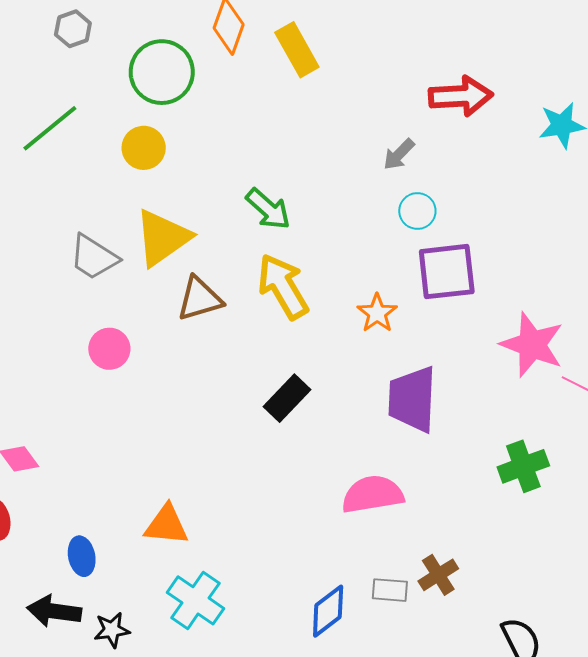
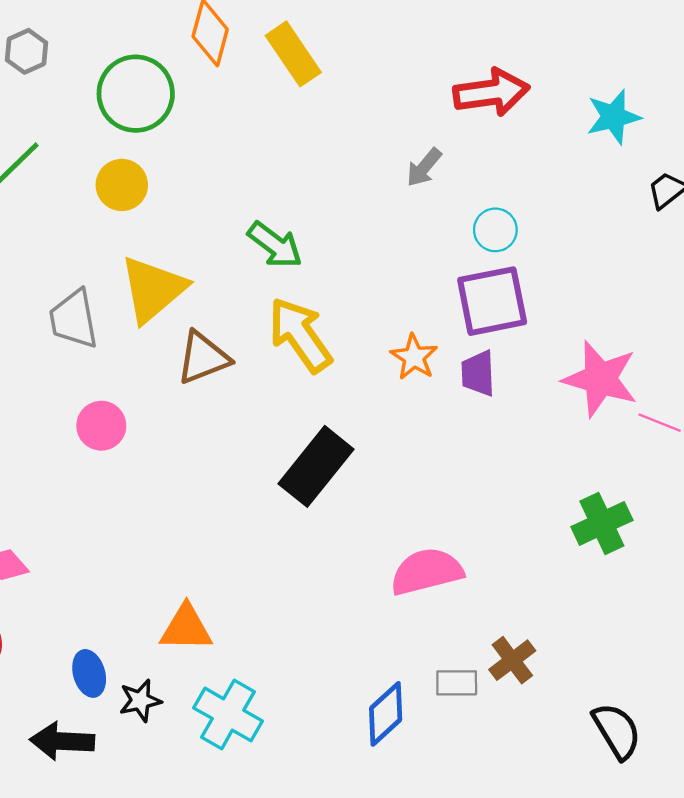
cyan circle: (417, 211) -> (495, 230), moved
gray trapezoid: (94, 257) -> (74, 319), turned 52
black rectangle: (287, 398) -> (316, 466), size x1.4
purple trapezoid: (412, 399) -> (478, 373), moved, size x0.6
black star: (112, 630) -> (140, 701), moved

